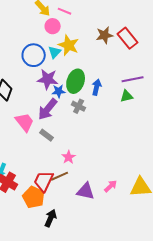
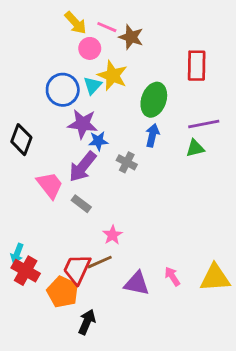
brown star: (105, 35) -> (131, 37), moved, turned 30
red rectangle: (128, 38) -> (197, 66), turned 40
green ellipse: (76, 81) -> (154, 100), moved
pink arrow: (111, 186) -> (172, 276), turned -80

